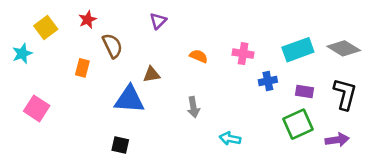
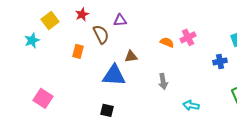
purple triangle: (158, 21) -> (120, 20), moved, turned 40
pink cross: (243, 54) -> (188, 37), moved, turned -35
pink square: (37, 108) -> (43, 98), moved

